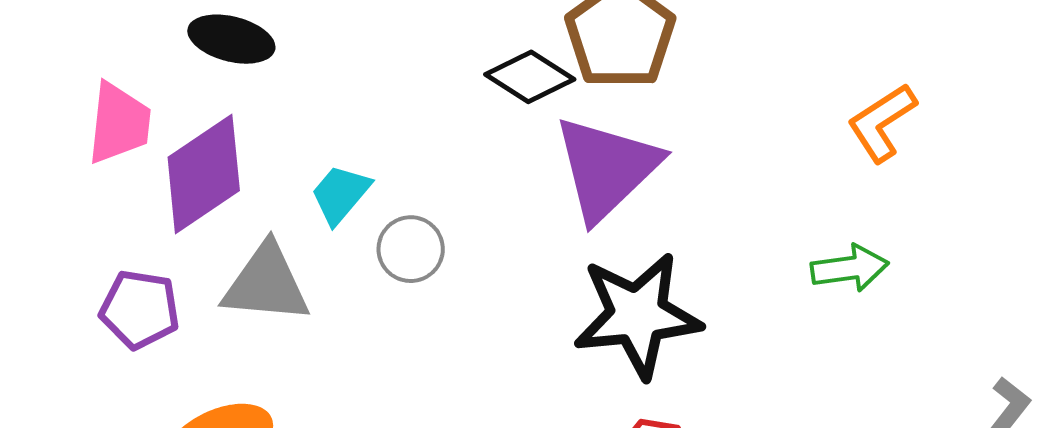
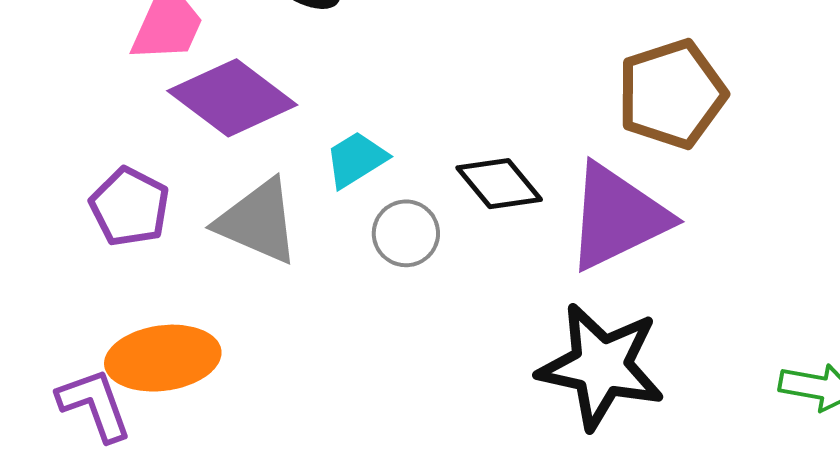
black diamond: (530, 77) -> (499, 184), moved
purple diamond: (204, 174) -> (232, 98), turned 53

